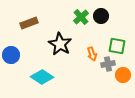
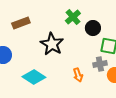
black circle: (101, 16) -> (93, 28), moved
orange arrow: (92, 54) -> (78, 75), moved

